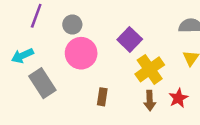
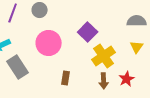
gray circle: (72, 25) -> (40, 10), moved

